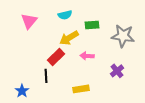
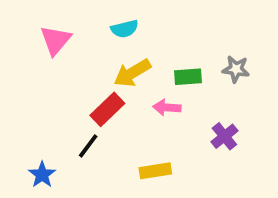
green rectangle: (92, 25) -> (188, 77), moved
gray star: (123, 36) -> (236, 69), size x0.6
black line: (46, 76) -> (88, 146), turned 40

